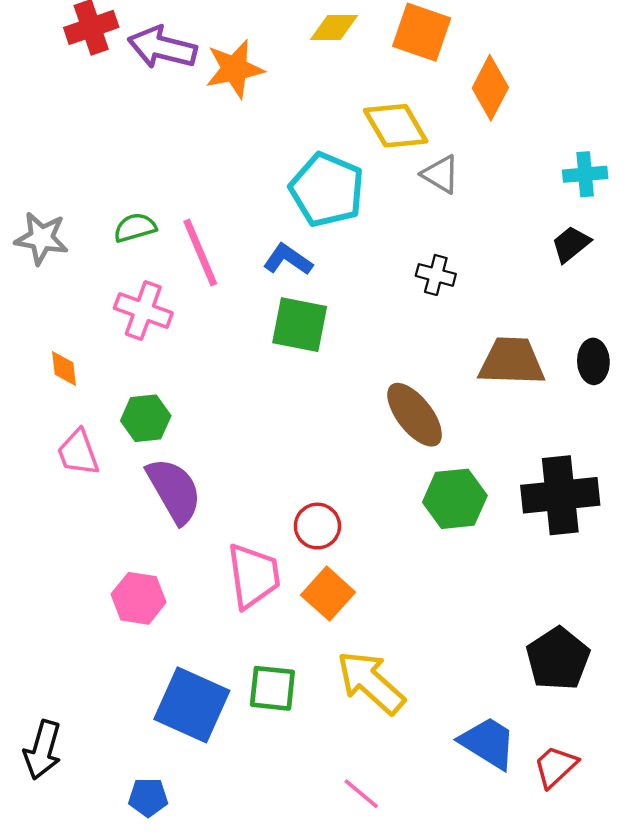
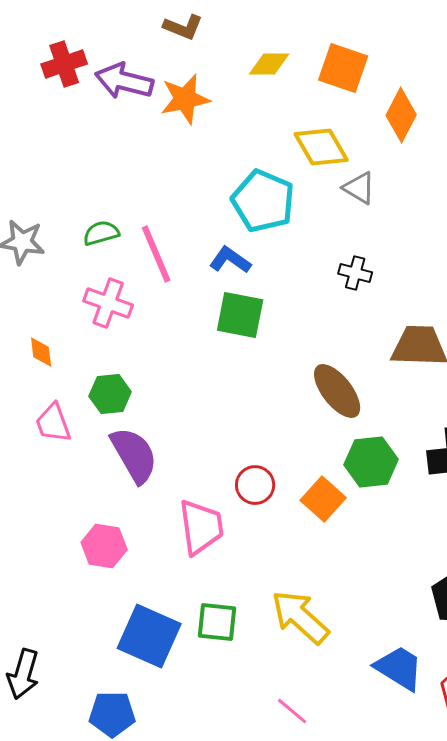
orange square: (328, 594) -> (323, 499), moved
blue pentagon: (148, 797) -> (112, 714), size x1.4

